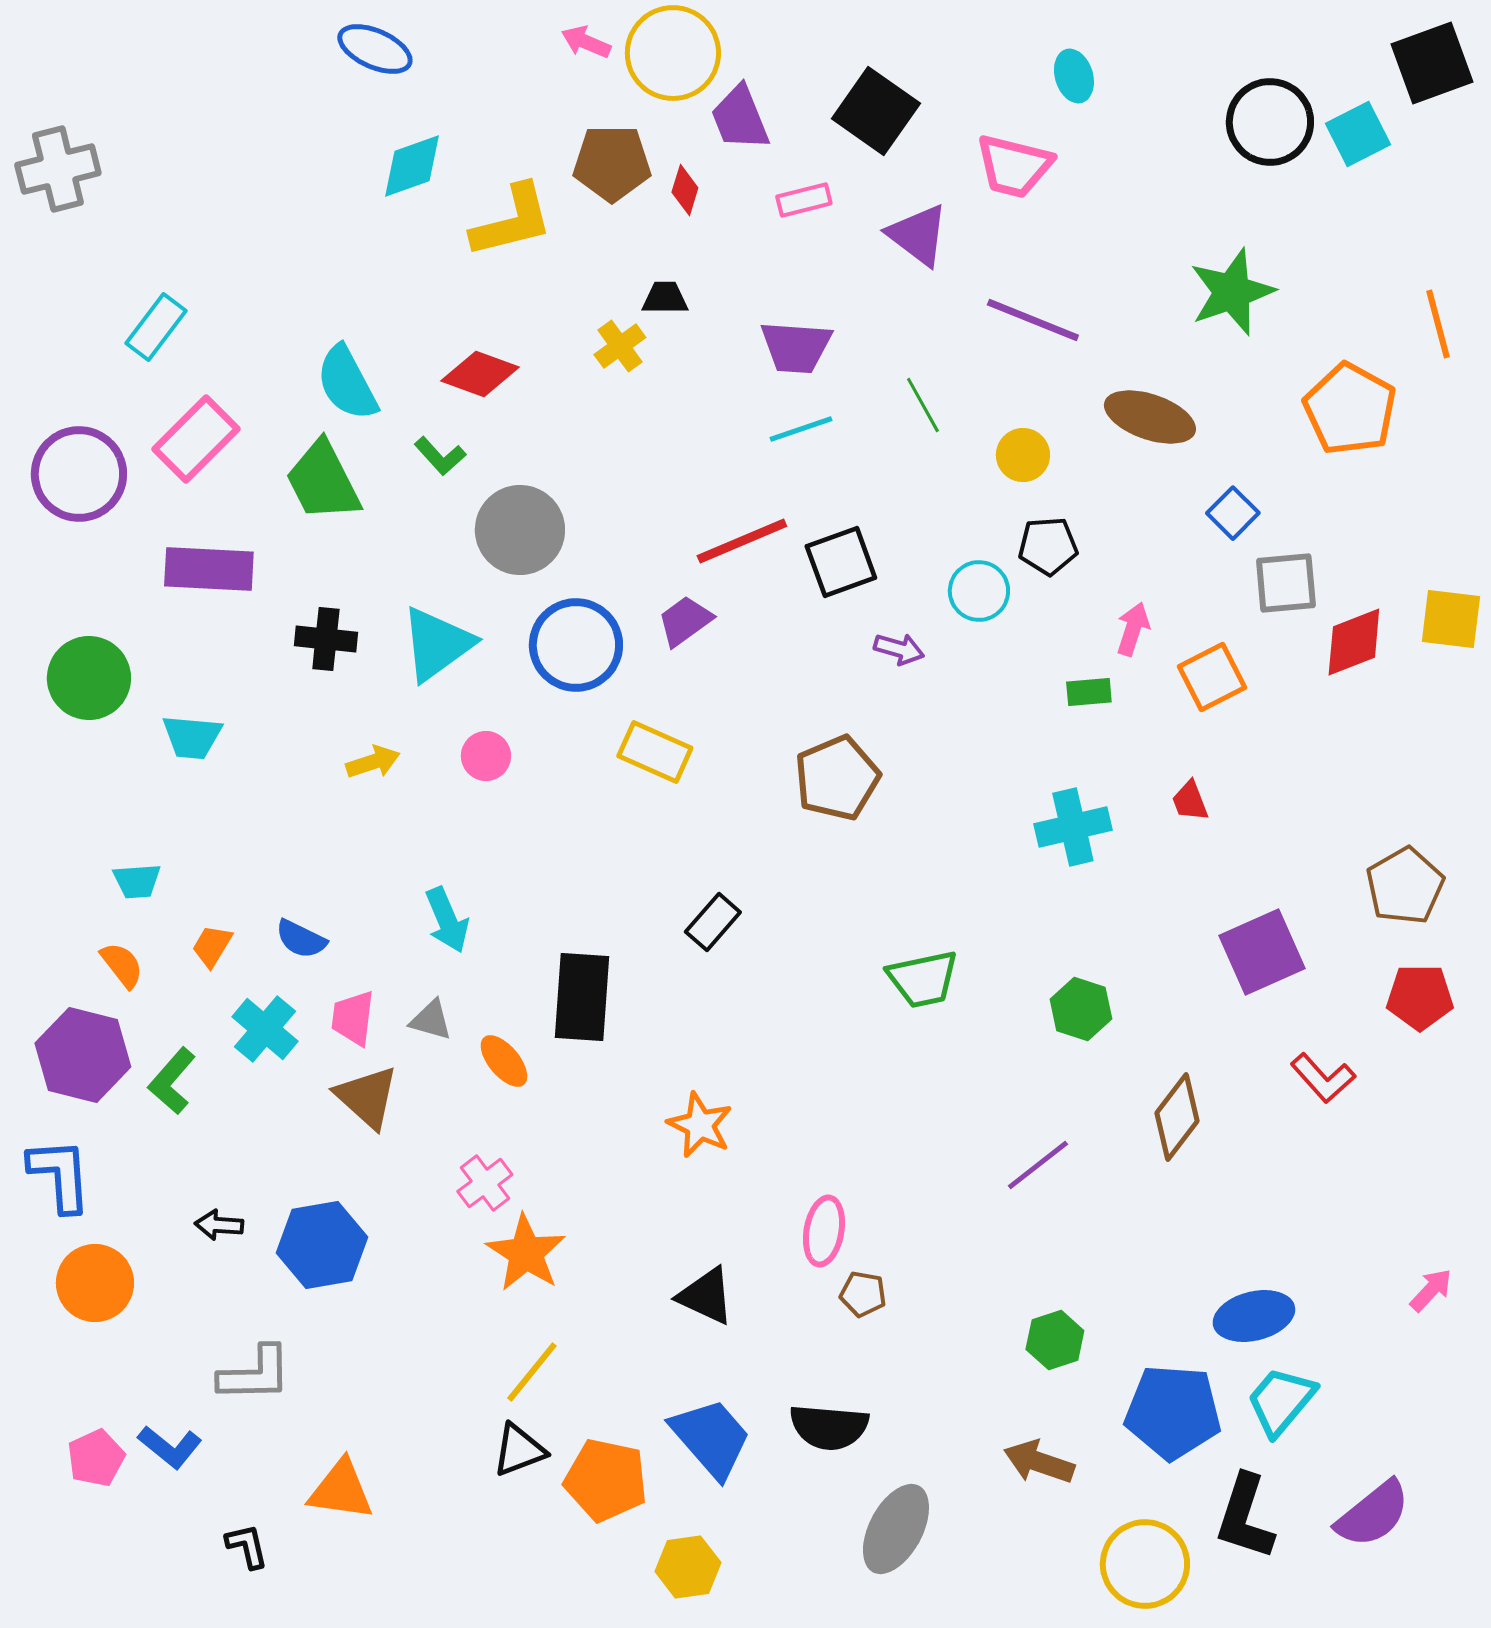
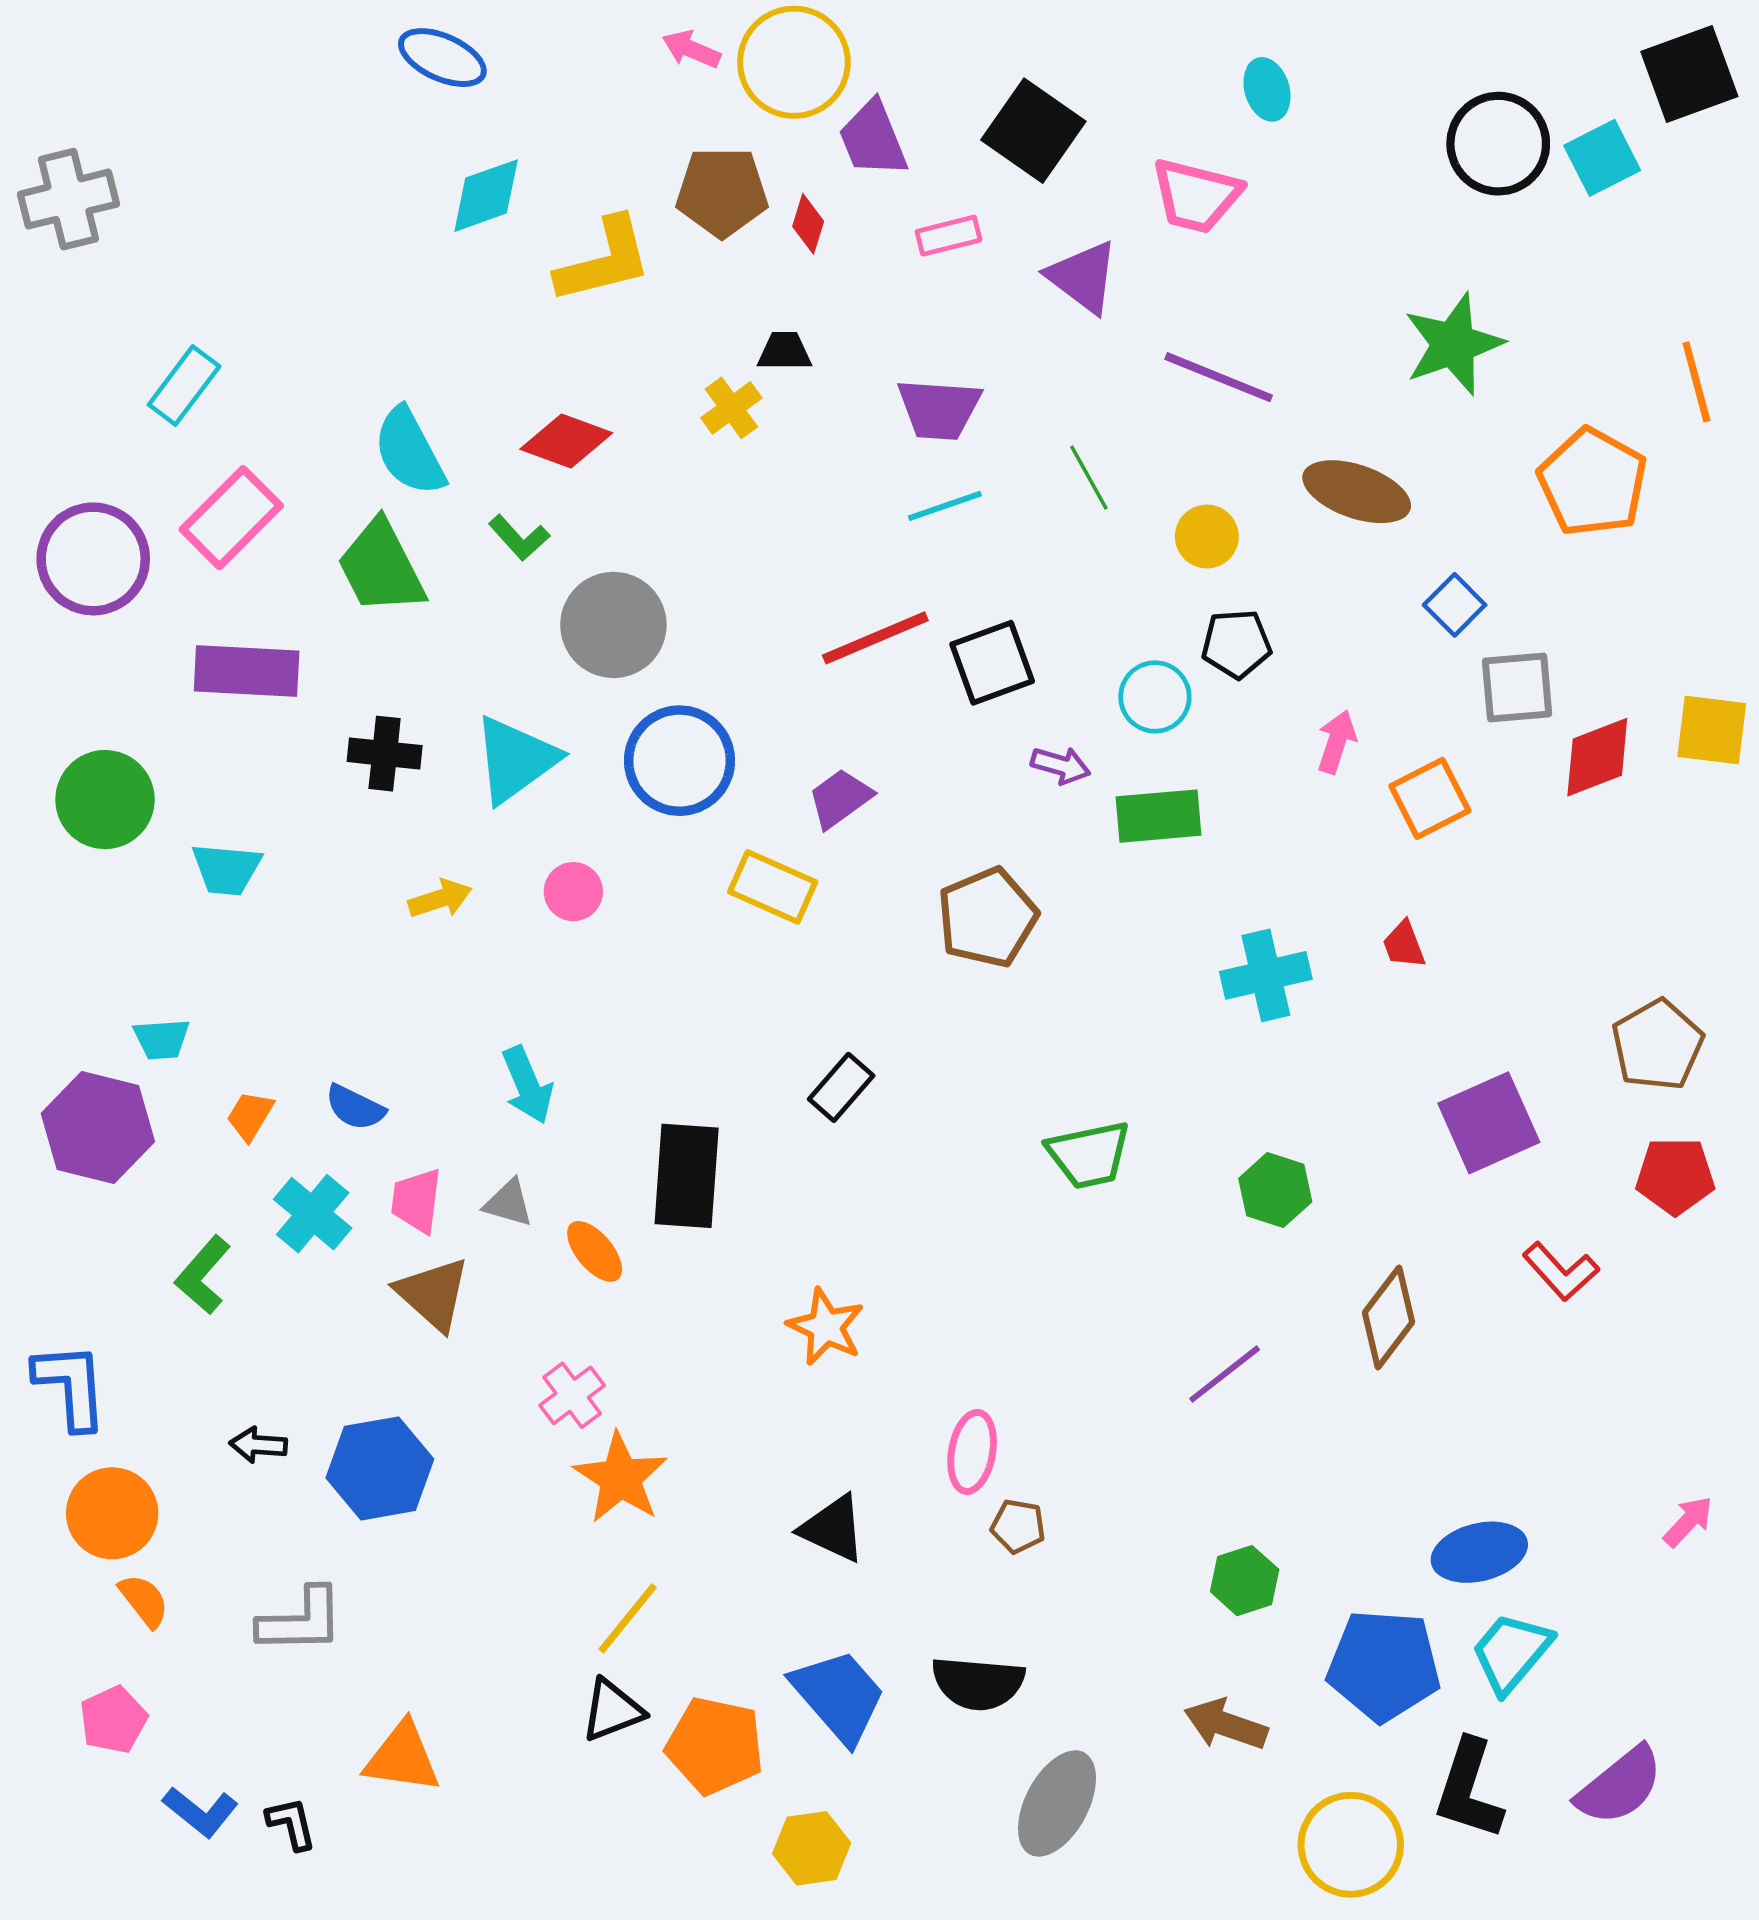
purple trapezoid: (685, 621) -> (840, 798), moved
green rectangle: (1089, 692) -> (1158, 816), moved, size x1.6
orange semicircle: (122, 965) -> (144, 1601), moved
purple hexagon: (83, 1055) -> (98, 1128), moved
blue L-shape: (170, 1447) -> (201, 1812), moved

